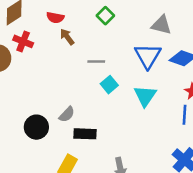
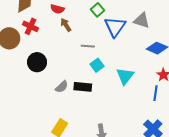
blue triangle: (148, 56) -> (115, 27), moved
black circle: (36, 127) -> (37, 62), moved
black rectangle: (85, 134) -> (83, 87), moved

